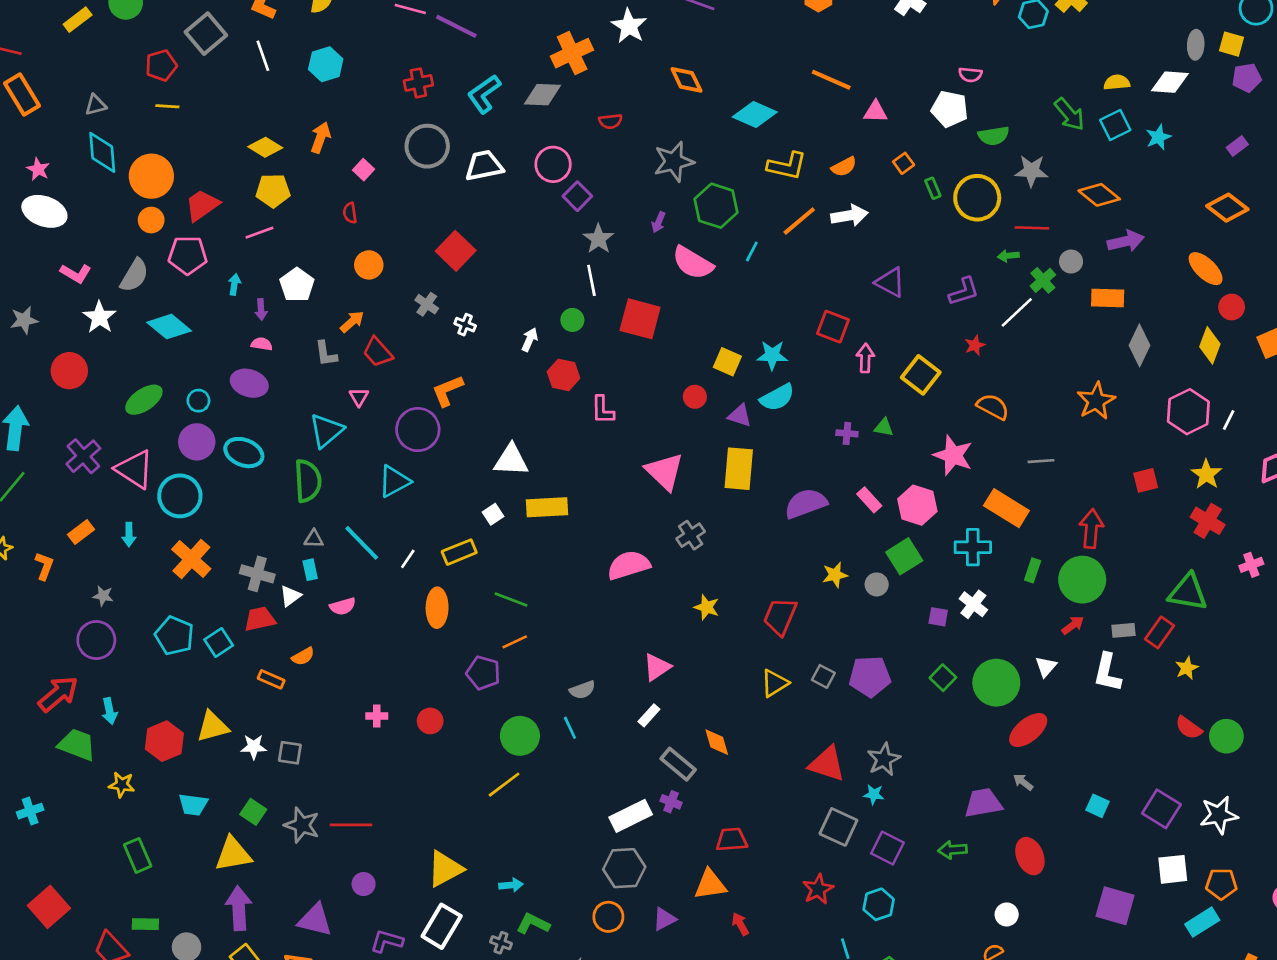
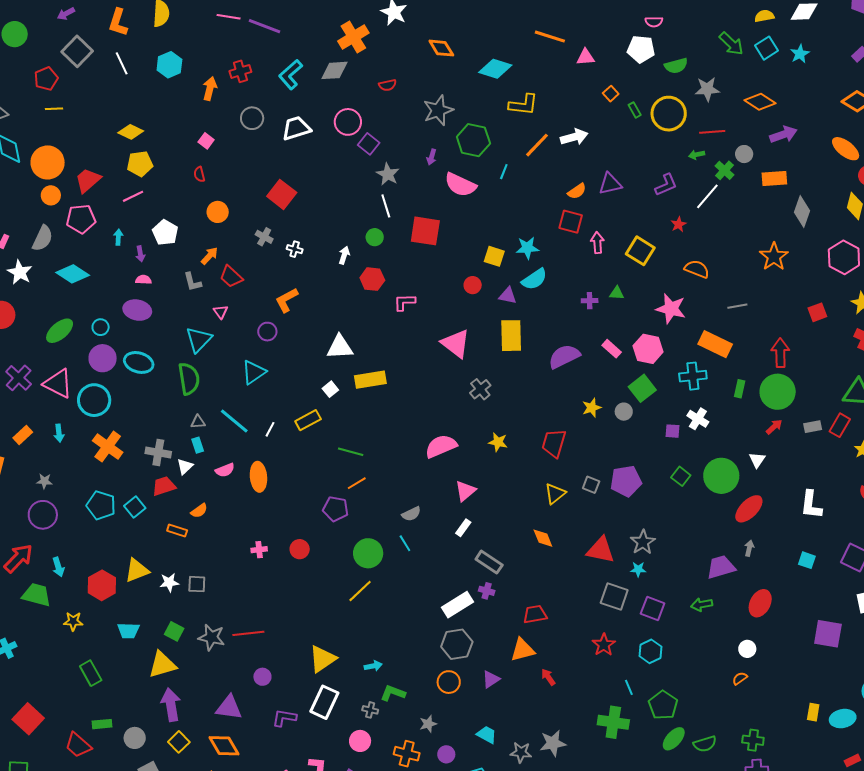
orange arrow: (321, 138) -> (210, 89), moved
gray circle: (427, 146) -> (252, 118), size x0.7
orange semicircle: (844, 167) -> (577, 191), moved
purple triangle: (890, 282) -> (610, 184), turned -35
pink L-shape: (603, 410) -> (404, 302), turned 95
purple circle: (418, 430) -> (267, 332), size x0.6
pink semicircle: (629, 565) -> (441, 446), moved
orange ellipse: (437, 608) -> (258, 477), moved
white L-shape: (1107, 672) -> (811, 505), moved
orange diamond: (717, 742) -> (543, 538), moved
gray arrow: (1023, 782) -> (749, 548), turned 70
red ellipse: (1030, 856) -> (760, 603), turned 56

